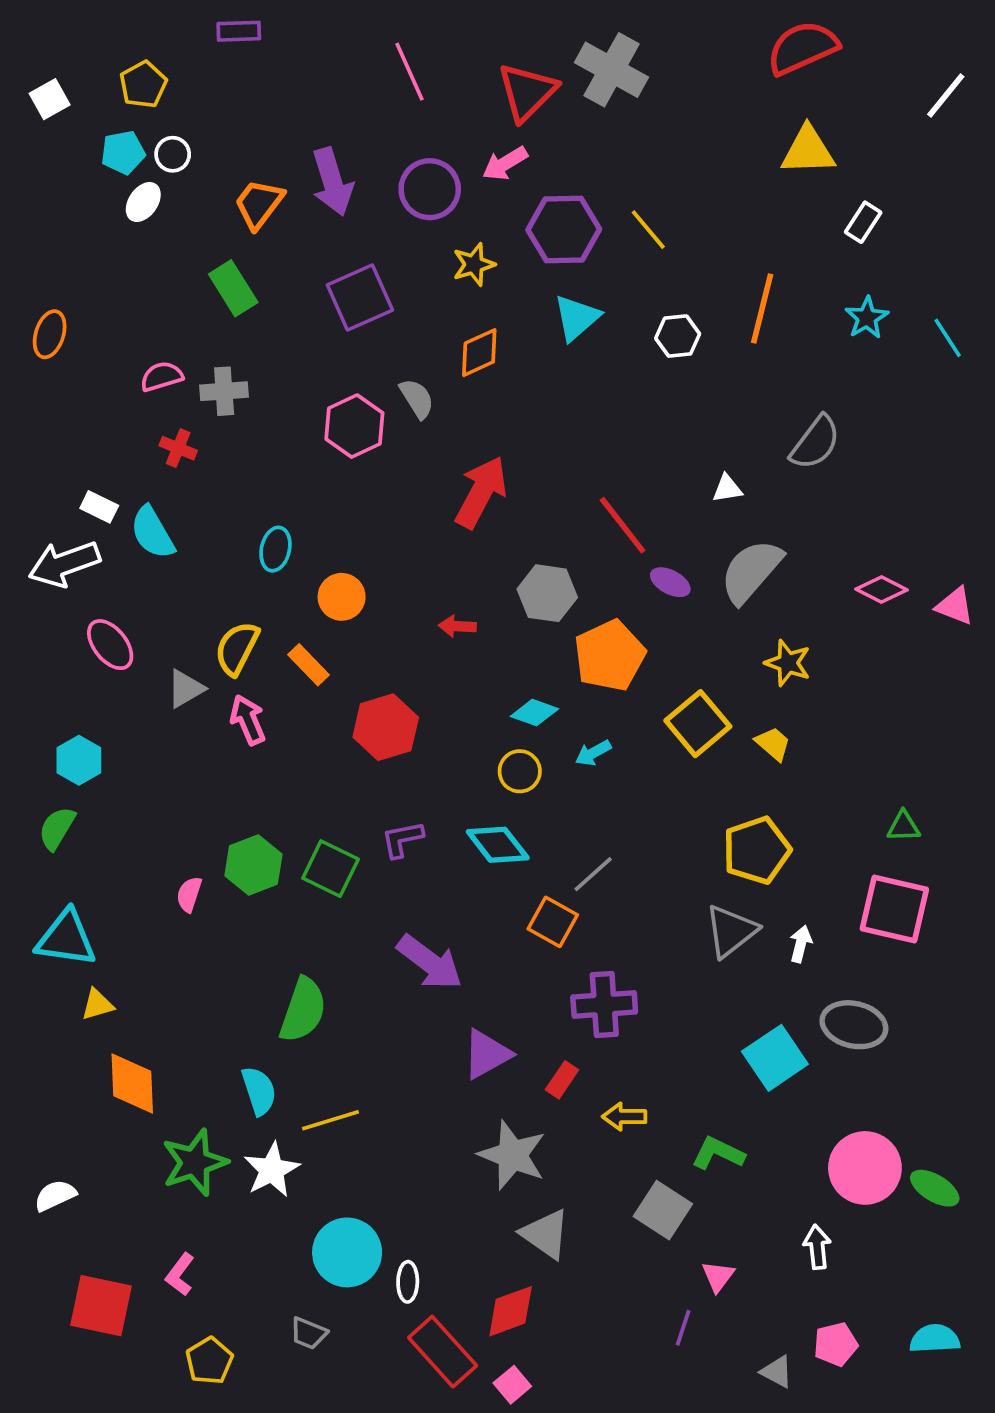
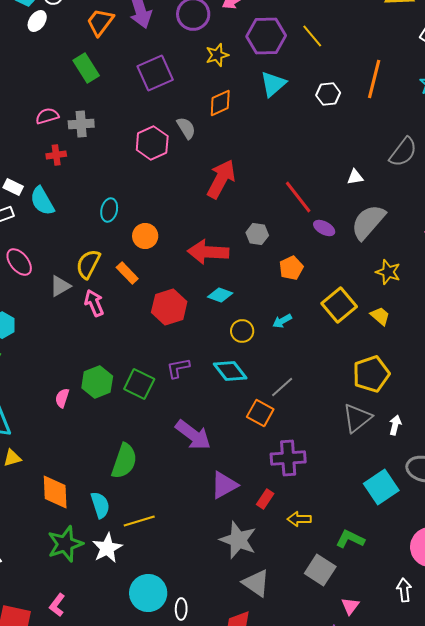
red cross: (178, 448) -> (56, 155), turned -30
gray hexagon: (547, 593) -> (257, 234), size x0.7
red arrow: (457, 626) -> (208, 252), size x2.0
orange pentagon: (610, 656) -> (291, 268), size x0.6
cyan diamond: (534, 713) -> (220, 295), moved
orange diamond: (132, 1083) -> (55, 492), moved

